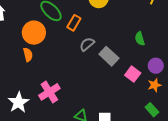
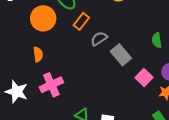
orange rectangle: (74, 23) -> (81, 21), moved
orange semicircle: (28, 55) -> (38, 54), moved
white star: (19, 102) -> (17, 92), turned -30

